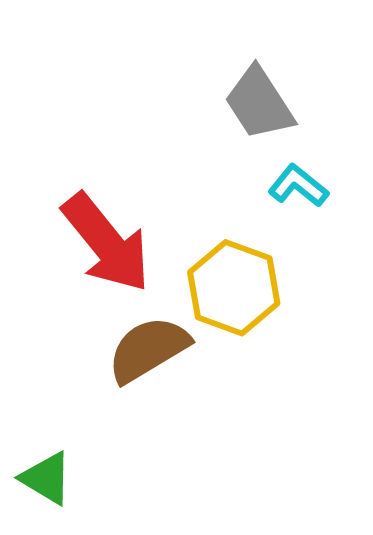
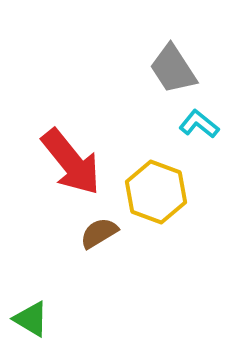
brown semicircle: (148, 349) -> (99, 233), size x0.7

